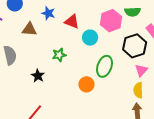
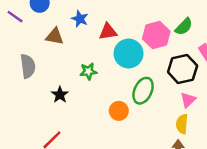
green semicircle: (132, 12) -> (184, 27), turned -49
red triangle: (72, 22) -> (108, 32), turned -35
cyan circle: (90, 38) -> (129, 53), size x1.5

